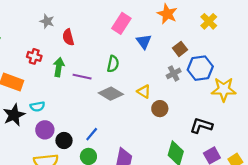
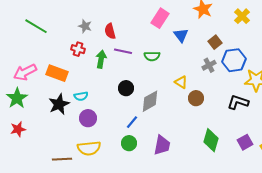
gray star: (47, 21) -> (85, 26), moved
green semicircle: (113, 64) -> (152, 56), turned 77
purple line: (82, 77) -> (123, 51), moved
gray diamond: (111, 94) -> (150, 101), moved, turned -60
black L-shape: (201, 126) -> (238, 102), moved
black circle: (64, 140) -> (126, 88), moved

